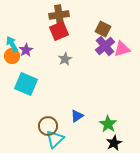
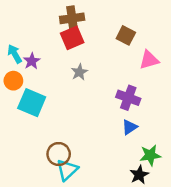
purple cross: (105, 46) -> (128, 98), moved, turned -30
orange circle: (12, 56) -> (13, 81), moved
blue triangle: (77, 116) -> (129, 127), moved
green star: (108, 124) -> (150, 155), moved, turned 30

